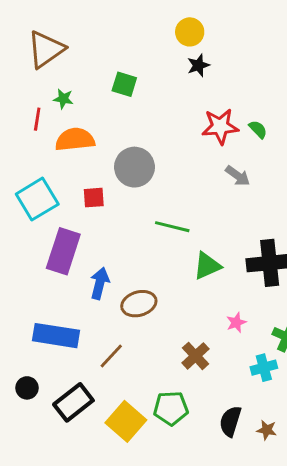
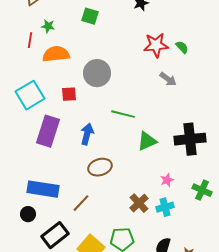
blue arrow: (100, 283) -> (87, 134), moved
cyan cross: (264, 368) -> (165, 207), moved
black circle: (27, 388) -> (28, 214), moved

